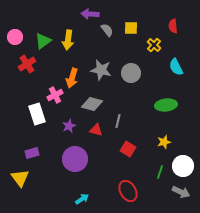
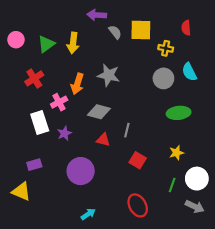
yellow square: (131, 28) -> (141, 30), size x1.5
yellow cross: (154, 45) -> (166, 48), turned -32
red cross: (27, 64) -> (34, 78), moved
gray circle: (131, 73) -> (163, 78), moved
purple star: (69, 126) -> (64, 133), moved
yellow triangle: (20, 178) -> (21, 191), turned -30

